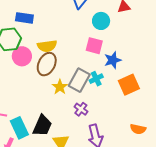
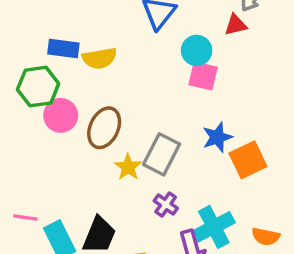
yellow semicircle: (47, 46) -> (100, 58), moved
pink square: (94, 46) -> (203, 76), moved
blue star: (113, 60) -> (217, 137), moved
cyan cross: (96, 79) -> (214, 227), moved, size x1.6

